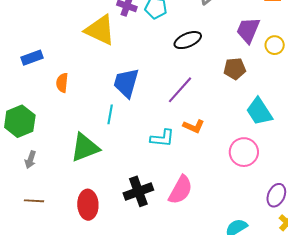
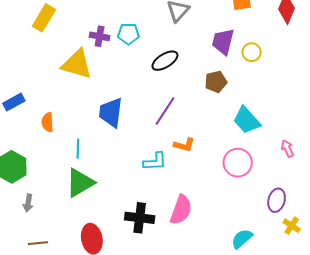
cyan line: (110, 114) -> (78, 149), moved
black cross: (138, 191) -> (140, 218), turned 36

